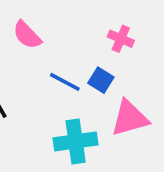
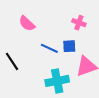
blue square: (101, 80) -> (69, 46), turned -32

